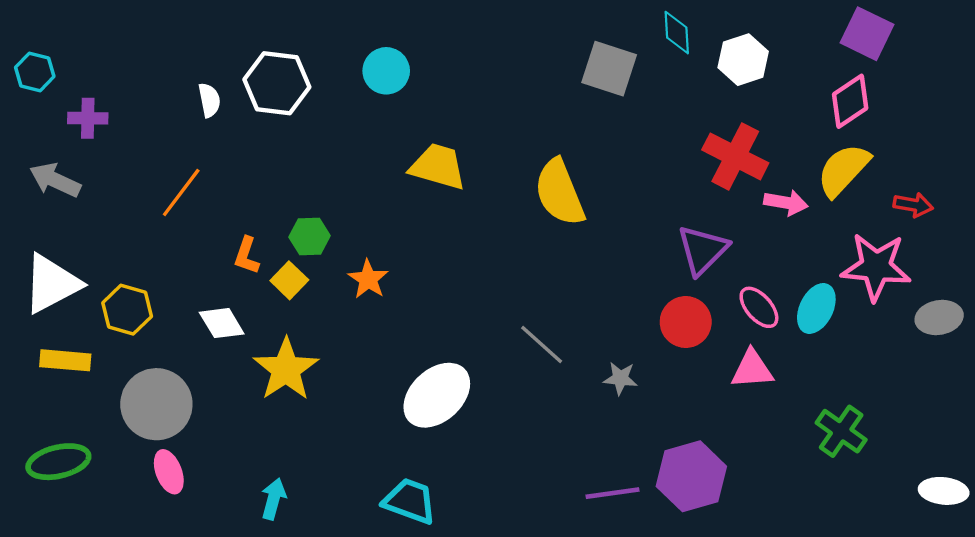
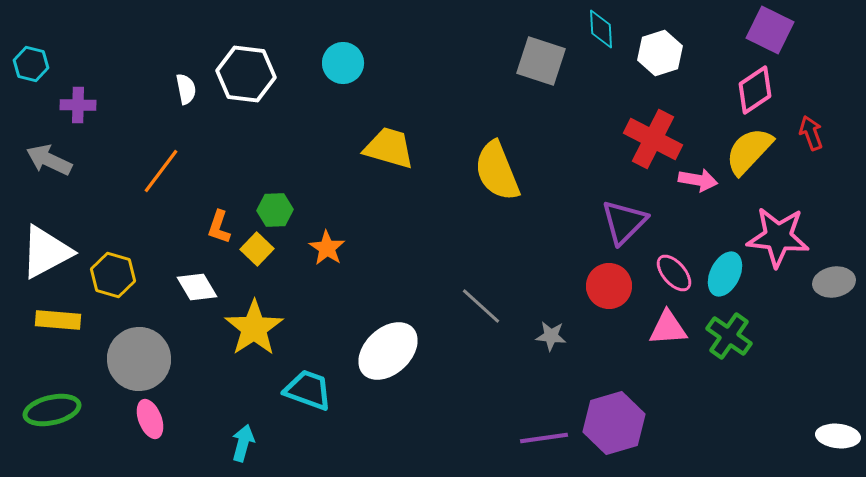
red arrow: (913, 205) -> (811, 133), moved, turned -120
green cross: (841, 431) -> (729, 336), moved
cyan trapezoid: (410, 501) -> (308, 390), moved

